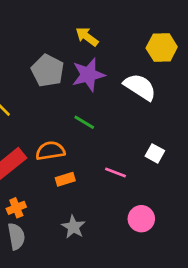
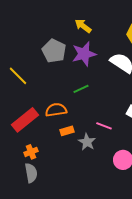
green line: (84, 122) -> (81, 89), turned -56
gray star: (73, 227) -> (87, 142), moved

